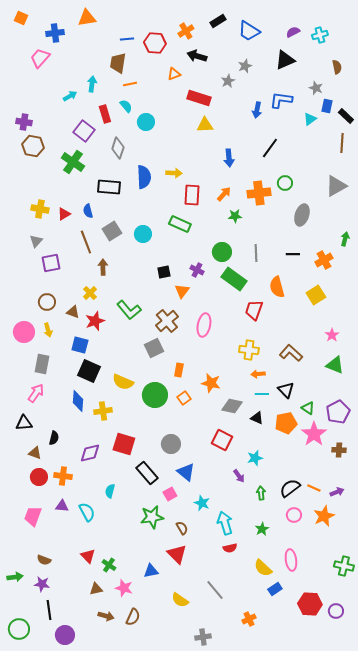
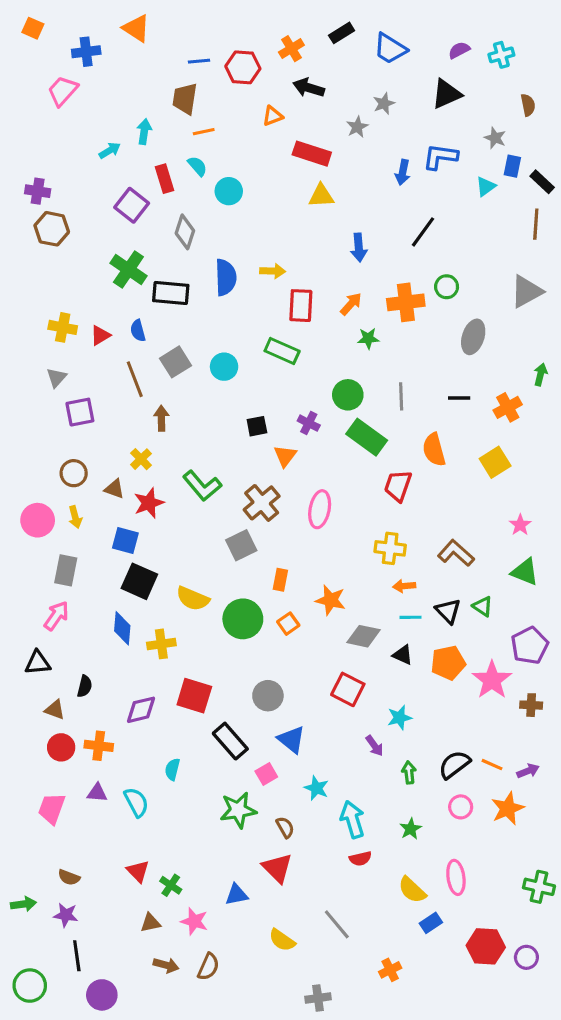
orange triangle: (87, 18) -> (136, 28), turned 42
green cross: (73, 162) -> (128, 269), moved
green triangle: (308, 408) -> (483, 606), moved

